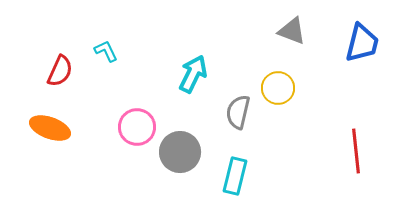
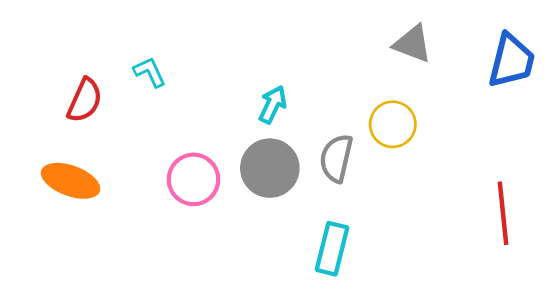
cyan arrow: (193, 74) -> (273, 105), size x0.7
gray circle: (180, 152) -> (270, 168), moved

